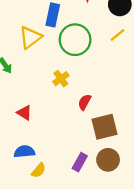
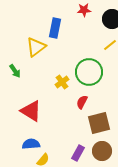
green circle: (75, 40) -> (89, 72), moved
red triangle: (24, 113) -> (31, 111), size x1.6

